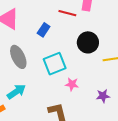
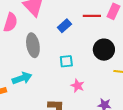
red line: (67, 13) -> (92, 16), turned -30
cyan square: (55, 64) -> (66, 61), size x0.6

